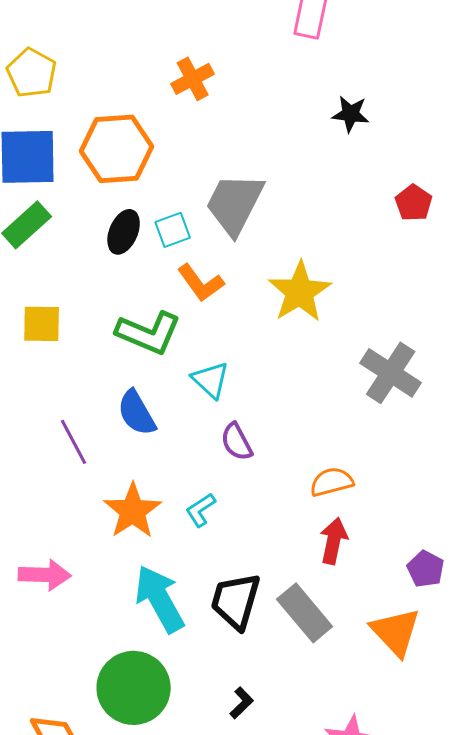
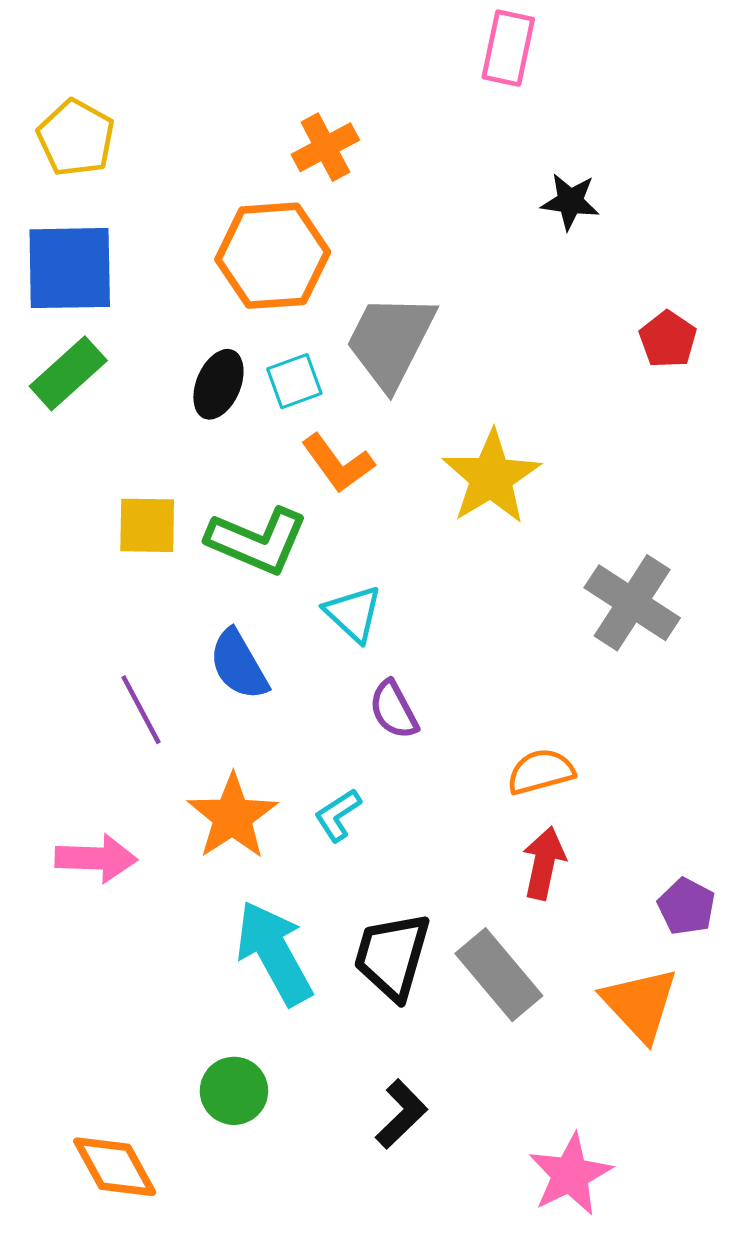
orange hexagon: (117, 149) -> (273, 256), moved
yellow square: (42, 324) -> (147, 525), moved
pink arrow: (45, 575) -> (96, 858), moved
green circle: (134, 688) -> (234, 1091), size x0.6
black L-shape: (242, 703) -> (401, 1114), size x1.4

